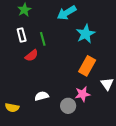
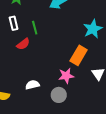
cyan star: (86, 34) -> (93, 29), moved
pink star: (83, 94) -> (66, 76), moved

